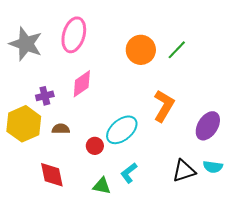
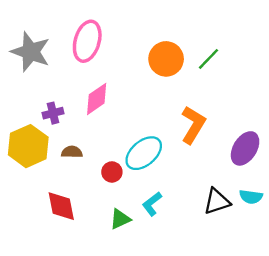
green triangle: (102, 186) -> (120, 219), turned -36

